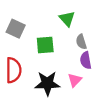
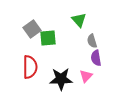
gray square: (16, 29) -> (32, 29), turned 30
green square: (45, 45) -> (48, 38), moved

